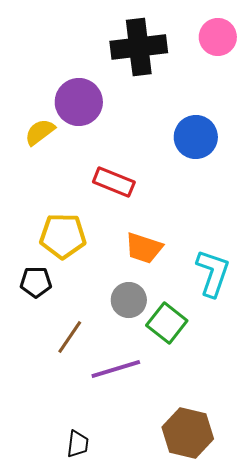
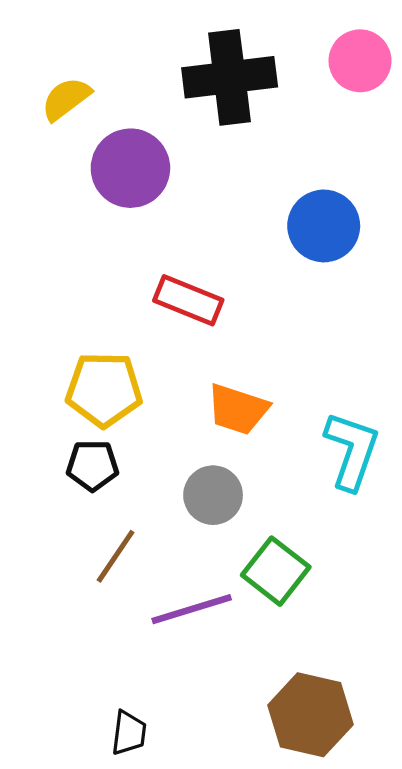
yellow semicircle: (40, 132) -> (66, 99), moved
black pentagon: (36, 282) -> (92, 465), moved
green square: (167, 323) -> (276, 571), moved

